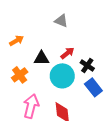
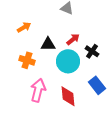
orange cross: (20, 75) -> (27, 60), turned -35
blue rectangle: (93, 87) -> (97, 85), moved

